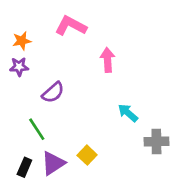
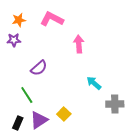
orange star: (22, 41) -> (19, 20), moved
purple star: (19, 67) -> (14, 40), moved

